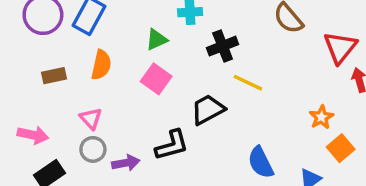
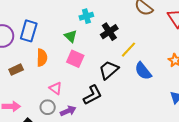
green triangle: (157, 40) -> (71, 36), turned -40
yellow line: (248, 83) -> (129, 50), turned -60
pink triangle: (91, 118) -> (55, 88), moved
blue semicircle: (261, 162) -> (143, 71), moved

